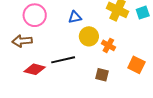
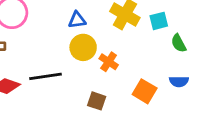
blue triangle: (75, 17) -> (77, 20), moved

